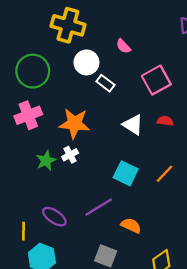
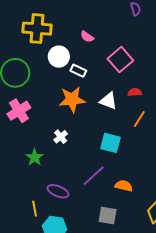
orange star: (74, 123) -> (72, 99), moved
green star: (46, 161) -> (35, 157), moved
orange line: (164, 174) -> (139, 119), moved

